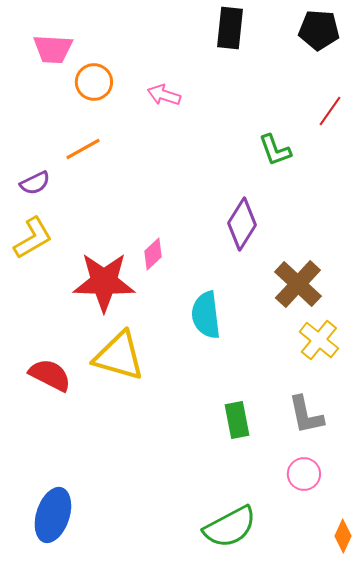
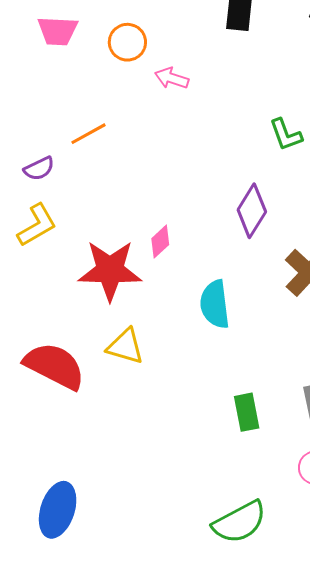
orange circle: (94, 82) -> (127, 42), moved
yellow triangle: (119, 356) -> (125, 346), size x0.7
red semicircle: (50, 375) -> (54, 366), size x1.4

